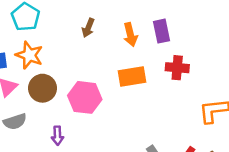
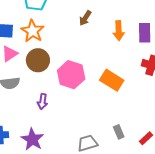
orange rectangle: (132, 77) -> (112, 80), moved, turned 30

